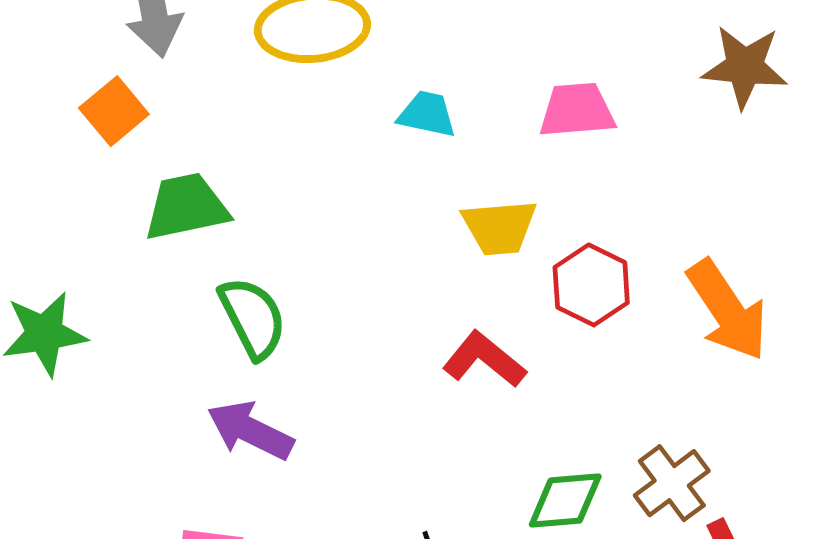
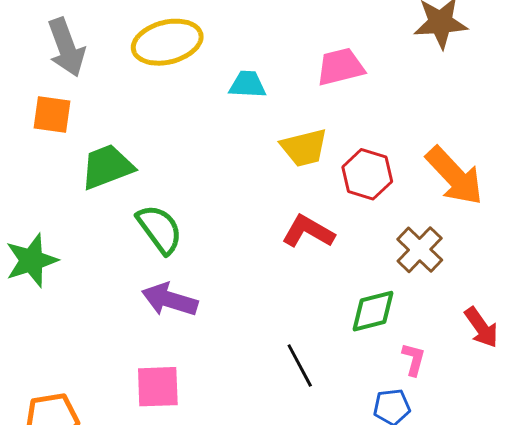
orange square: (114, 111) -> (52, 115), turned -33
brown cross: (672, 483) -> (420, 250), moved

